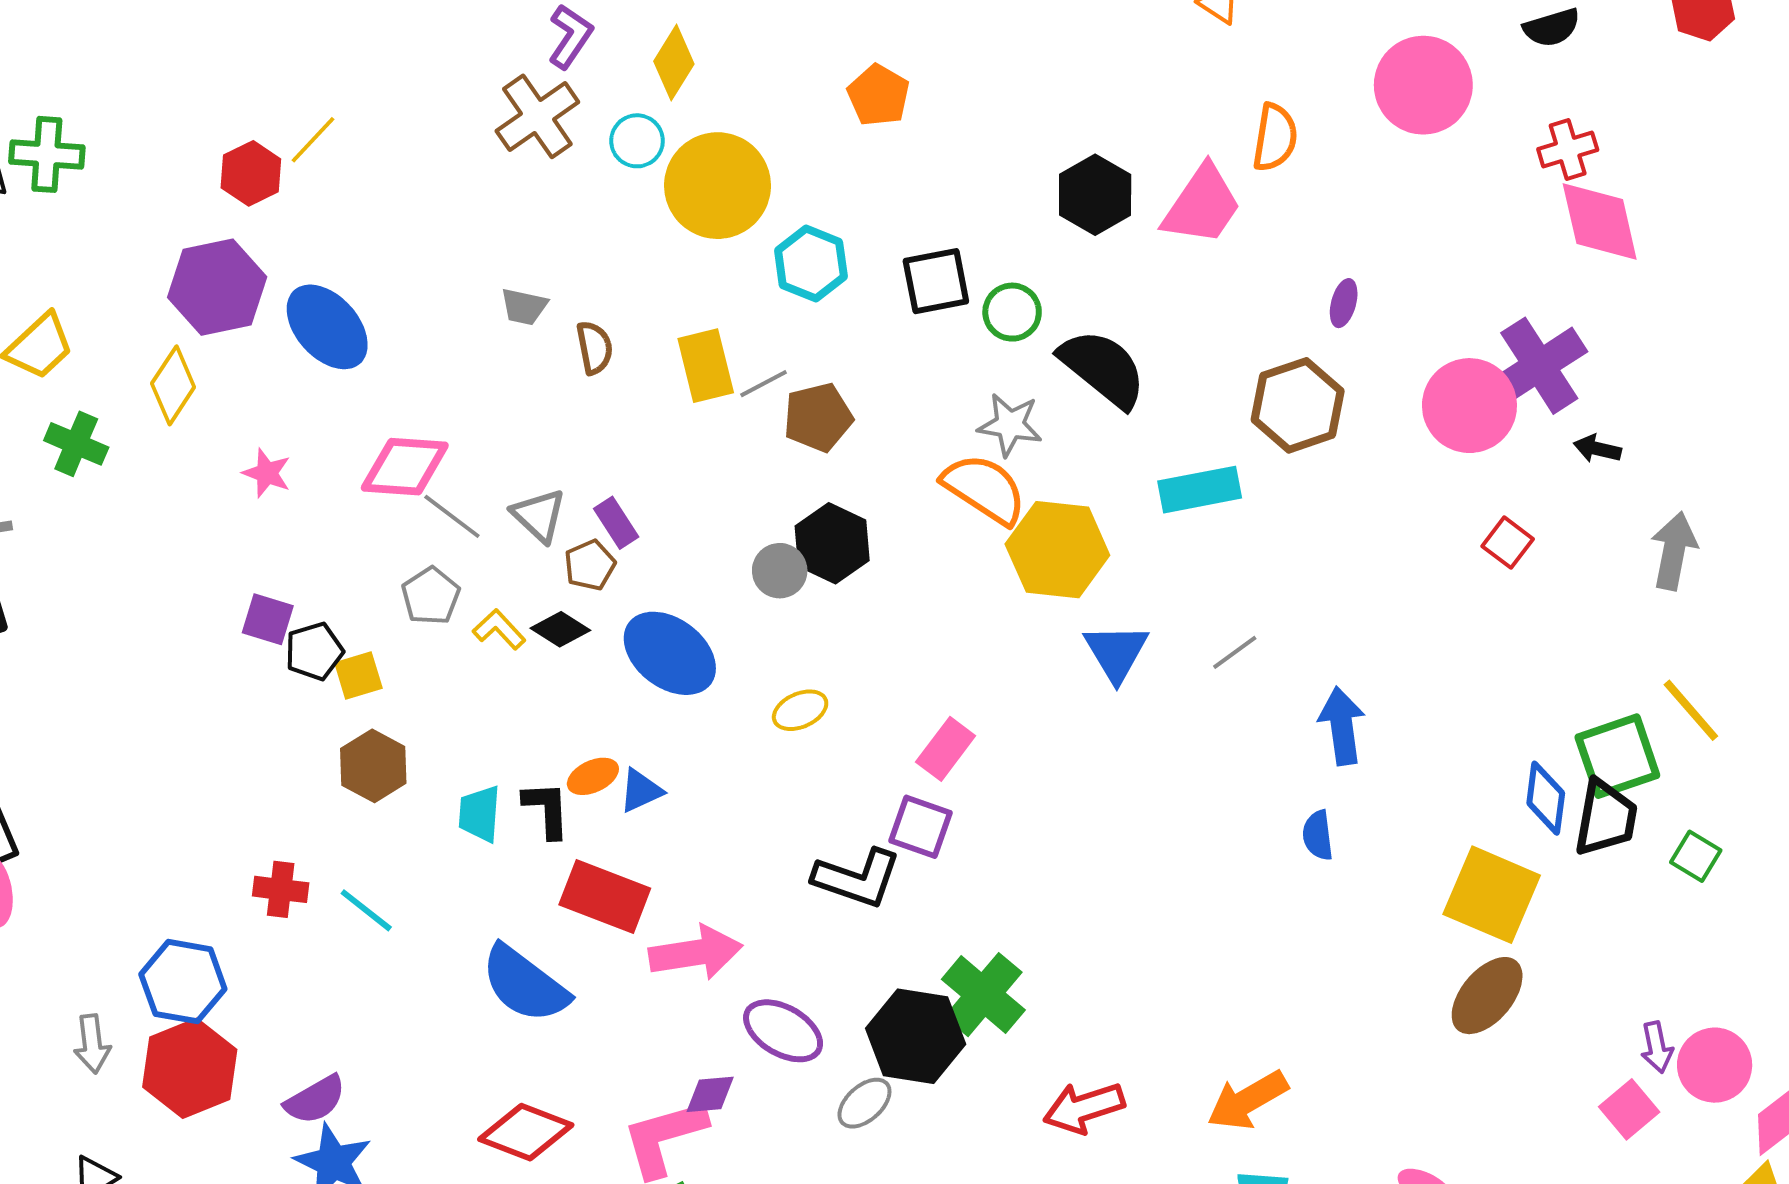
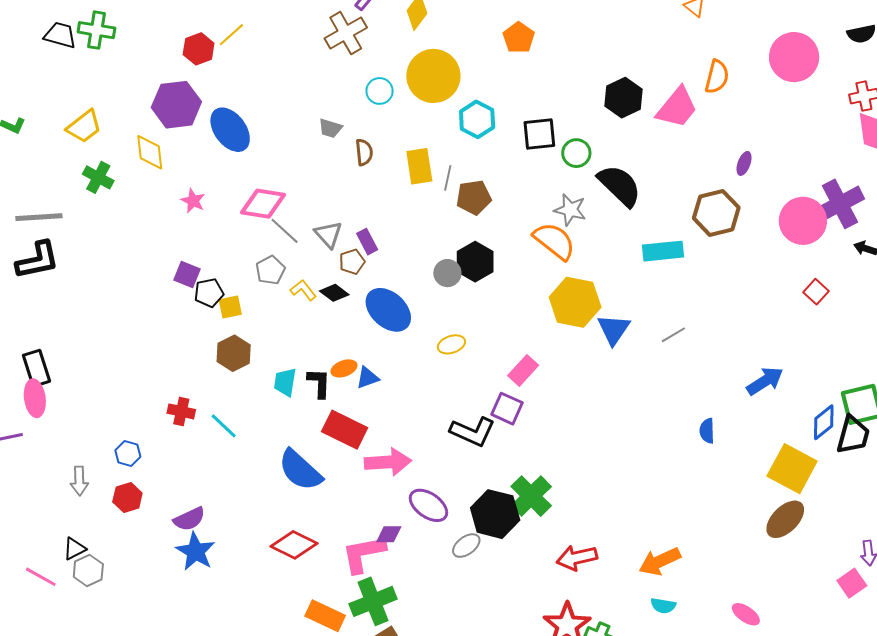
cyan circle: (637, 141) -> (380, 91), moved
gray line: (764, 384) -> (448, 178), turned -55
yellow diamond: (173, 385) -> (150, 152), turned -45
yellow hexagon: (1057, 550) -> (575, 302), moved
blue arrow: (1342, 726) -> (765, 381), moved, turned 60
blue diamond: (1546, 798) -> (824, 422), turned 39
blue hexagon: (183, 982) -> (128, 454), size x0.6
red hexagon: (190, 1068) -> (127, 498), size x0.6

